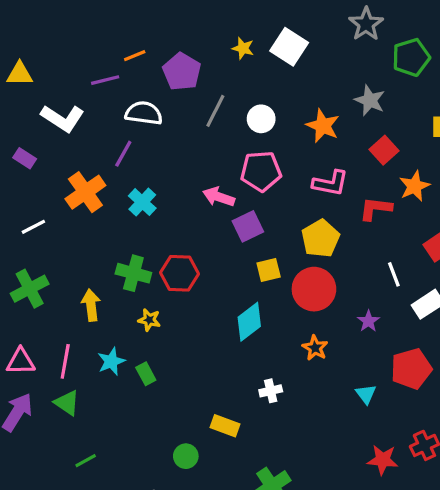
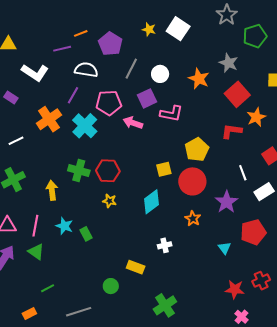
red square: (384, 150) -> (237, 94), size x1.4
pink pentagon: (261, 171) -> (109, 103), moved
pink L-shape: (330, 183) -> (171, 113), moved
cyan cross: (142, 202) -> (85, 126), size x1.4
purple square: (248, 226) -> (147, 98), moved
yellow star: (149, 320) -> (109, 201), moved
purple star: (368, 321) -> (227, 202), size x1.6
cyan star: (111, 361) -> (64, 226), turned -30

